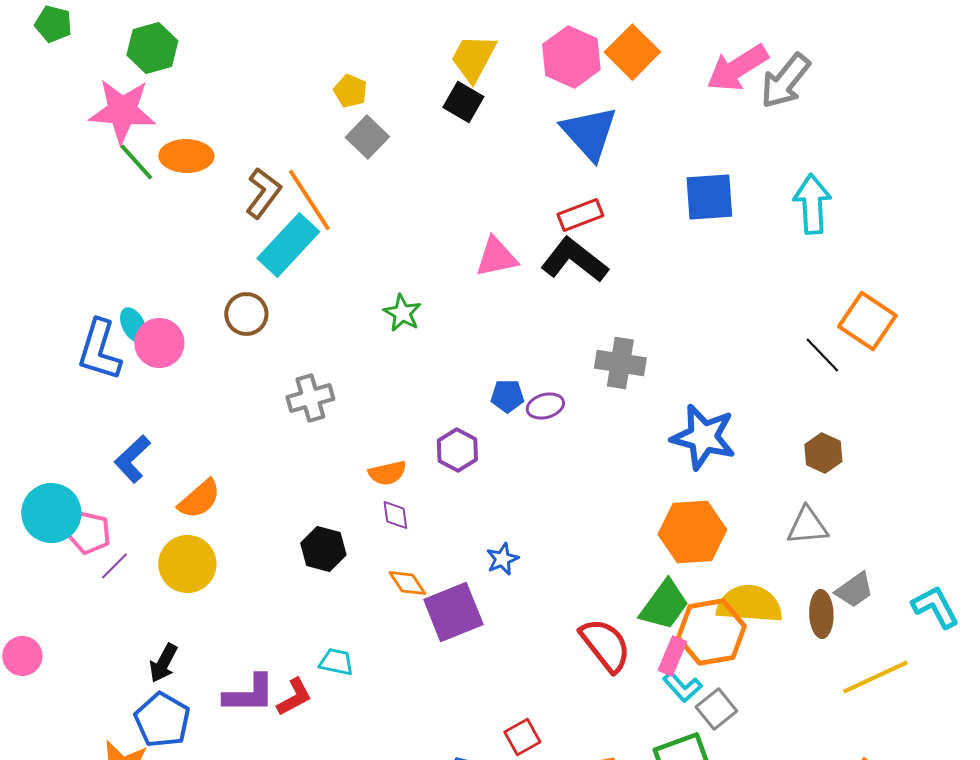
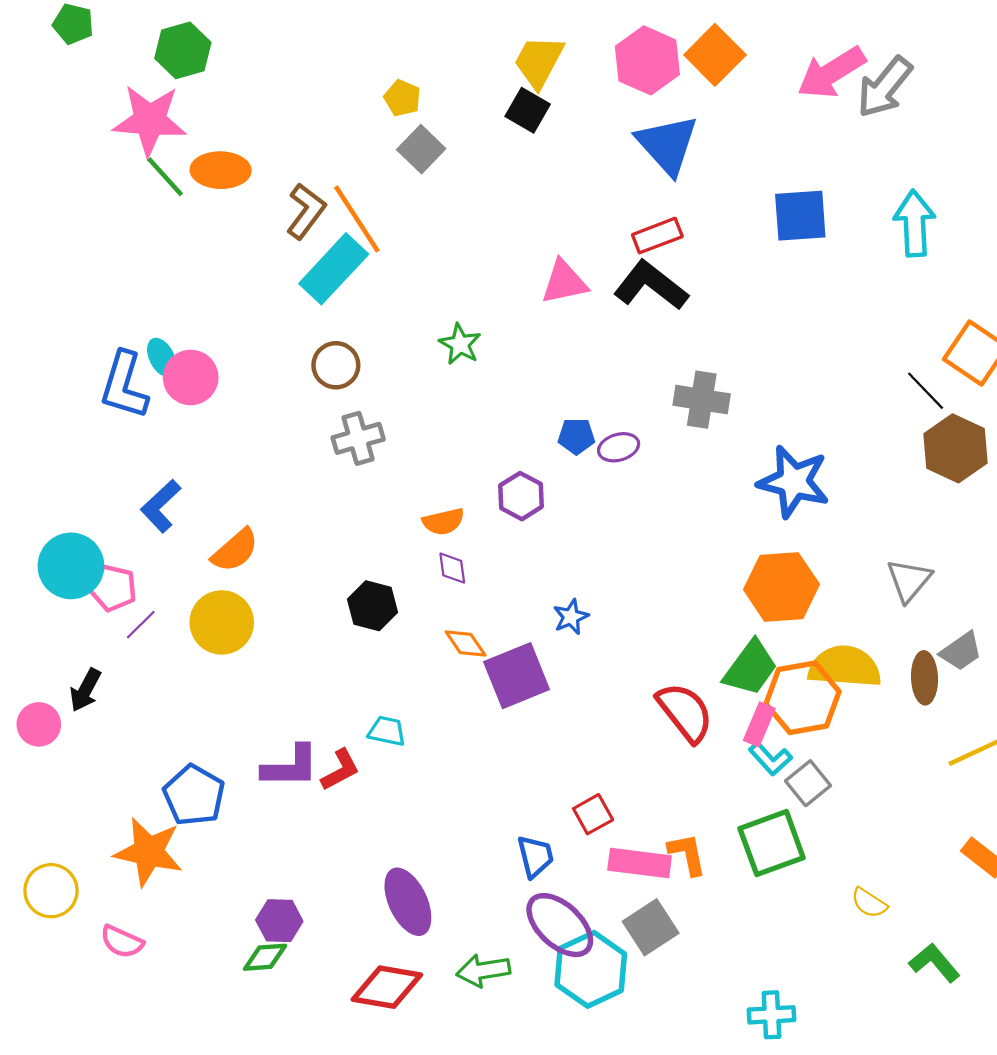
brown circle: (246, 314) -> (336, 365), moved
brown hexagon: (823, 453) -> (956, 448), moved, size x1.5
gray triangle: (807, 526) -> (909, 580), turned -45
black arrow: (163, 663) -> (85, 690), moved

